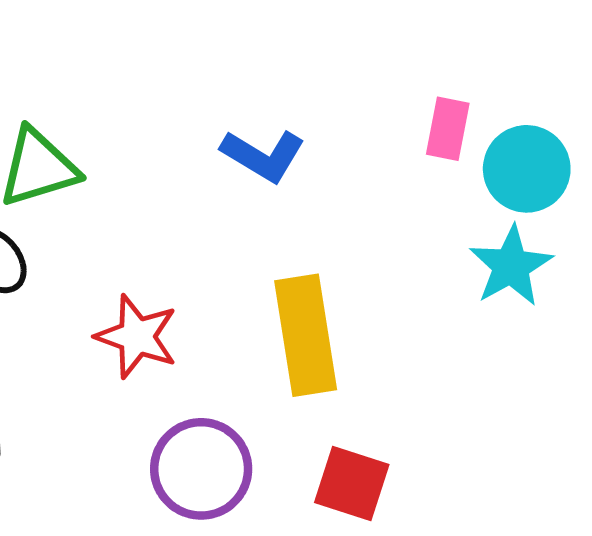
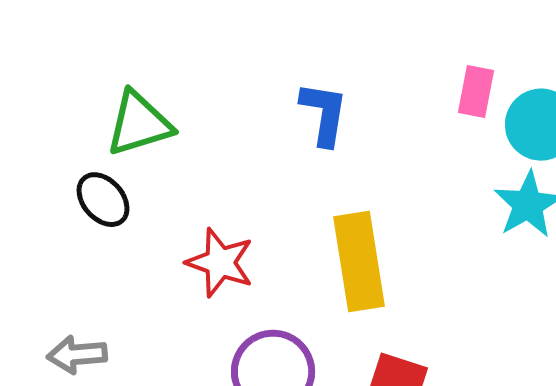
blue L-shape: (263, 155) -> (324, 114), turned -112

